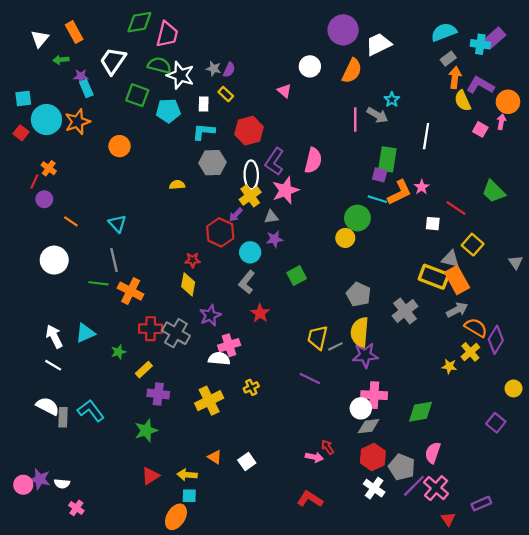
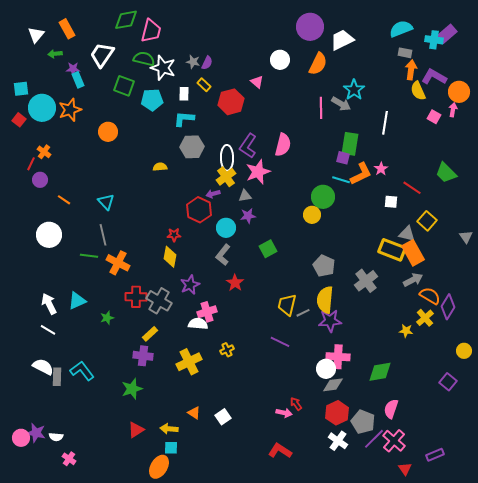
gray rectangle: (448, 59) -> (405, 53), turned 48
cyan star: (392, 100) -> (354, 90), size x1.5
red hexagon: (249, 131) -> (231, 102), moved
purple arrow: (236, 215) -> (213, 194), turned 32
yellow rectangle: (144, 370) -> (150, 334), moved

